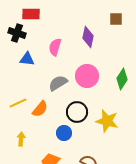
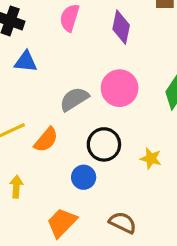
pink semicircle: (55, 47) -> (70, 18), moved
yellow star: (107, 121) -> (151, 158), size x0.6

